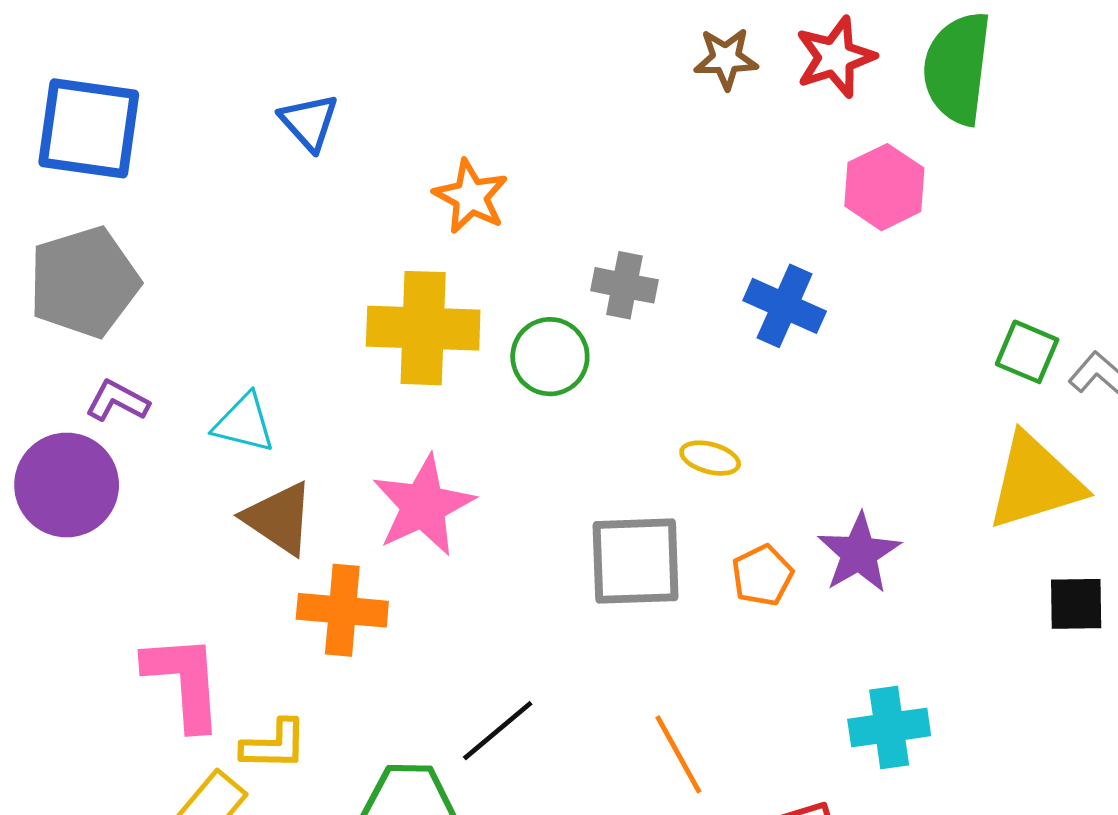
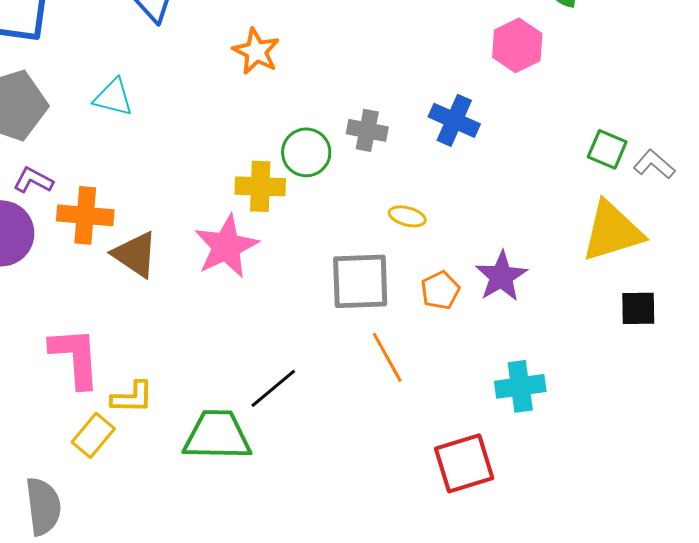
gray cross: (624, 285) -> (367, 130), moved
yellow cross: (423, 328) -> (260, 186), moved, size x0.7
cyan triangle: (244, 423) -> (113, 97), moved
orange cross: (342, 610) -> (85, 215), moved
orange line: (678, 754) -> (387, 357), moved

